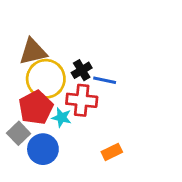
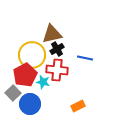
brown triangle: (33, 52) -> (52, 34), moved
blue line: (105, 80) -> (85, 58), moved

